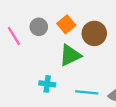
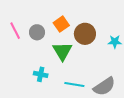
gray circle: (39, 27) -> (37, 32), moved
green triangle: (70, 55) -> (62, 51), turned -40

